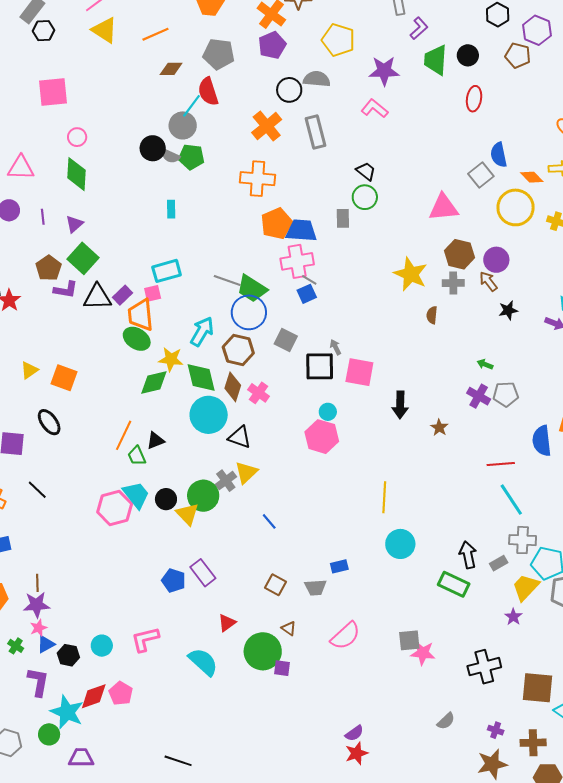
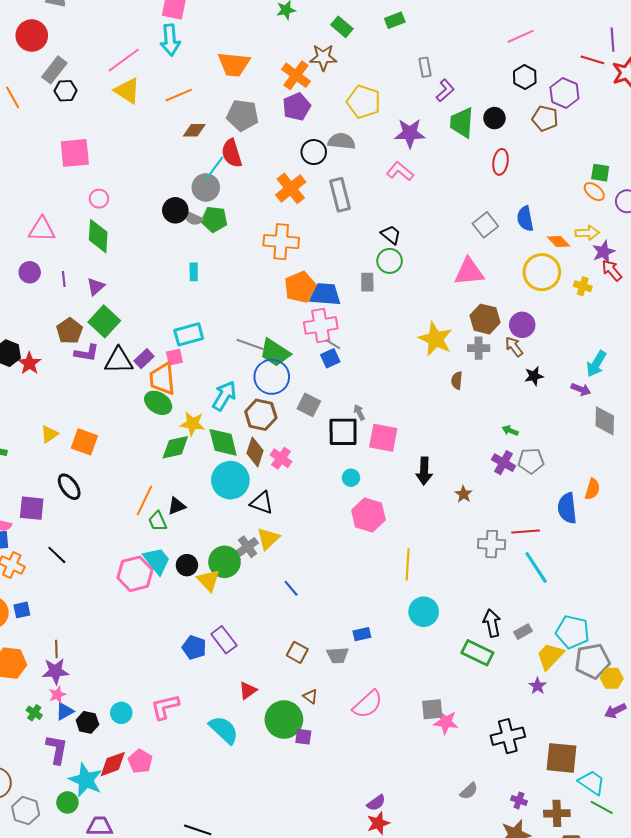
gray square: (481, 175) -> (485, 225), moved
pink hexagon: (322, 437) -> (368, 515), moved
gray cross: (523, 540) -> (492, 544), moved

